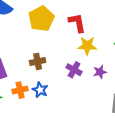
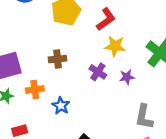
red L-shape: (77, 23) -> (106, 19), turned 60
blue star: (40, 90) -> (61, 106), moved

